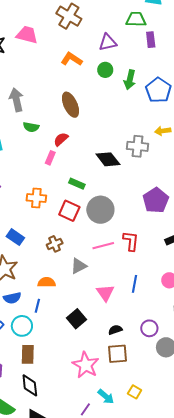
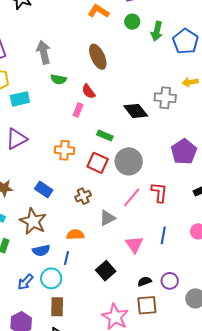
red semicircle: (61, 139) -> (89, 91), turned -84
pink line: (103, 246) -> (132, 197), turned -35
purple circle: (149, 328) -> (170, 281), moved

